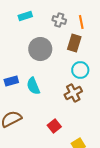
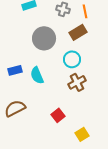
brown rectangle: (74, 43) -> (78, 32), turned 42
cyan circle: (80, 70) -> (72, 59), moved

